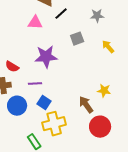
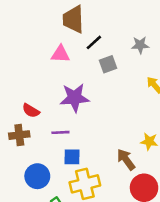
gray square: (77, 39) -> (108, 64), moved
blue square: (44, 103) -> (72, 157), turned -32
blue circle: (17, 106) -> (37, 176), moved

